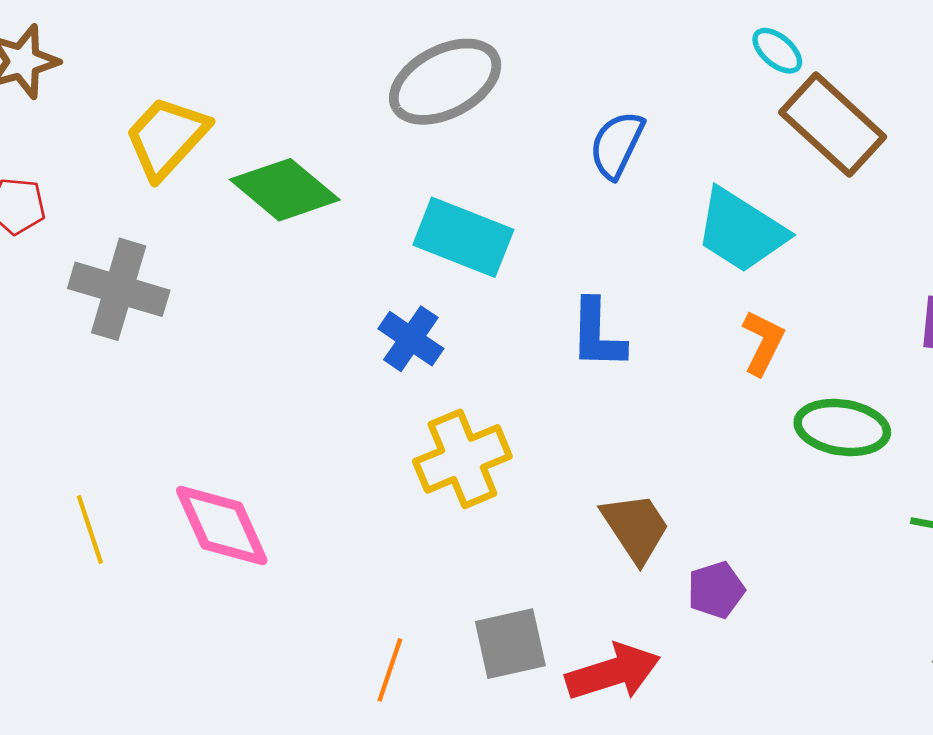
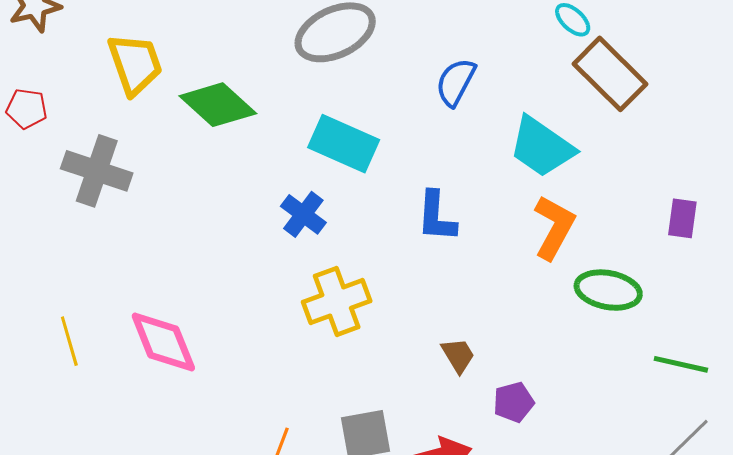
yellow trapezoid: (166, 137) -> (135, 64), turned 116
orange L-shape: (763, 343) -> (554, 227), size x1.4
brown trapezoid: (636, 527) -> (458, 355), size x0.7

